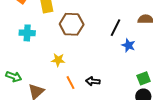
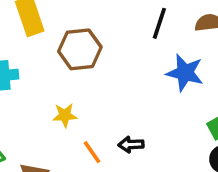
black line: (115, 28) -> (159, 23), moved
blue star: (128, 45) -> (185, 73), size x1.5

